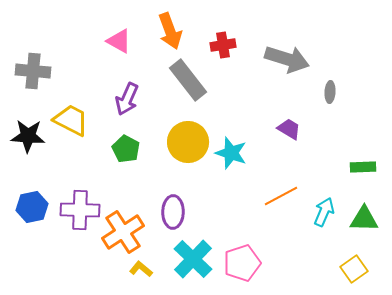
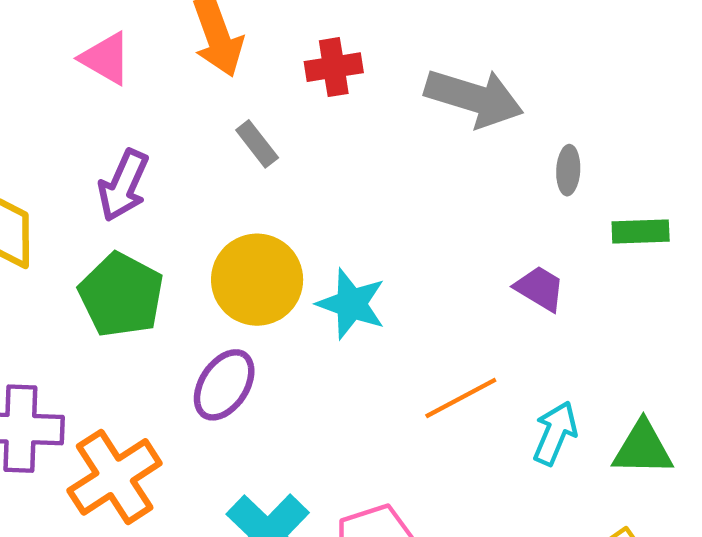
gray rectangle: (188, 80) -> (257, 144), size x0.5
purple trapezoid: (289, 129) -> (540, 288), moved
green pentagon: (126, 149) -> (121, 295), size x1.4
green rectangle: (363, 167) -> (641, 231), moved
purple ellipse: (173, 212) -> (224, 385), moved, turned 32

